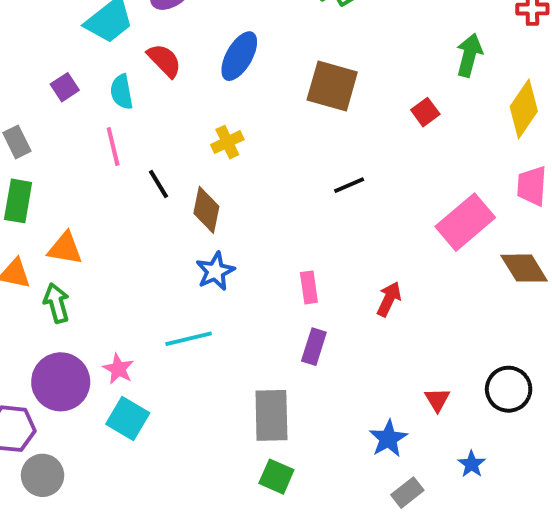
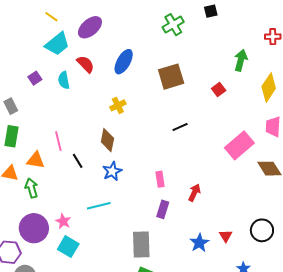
brown square: (332, 86) -> (171, 77), turned -32
pink line: (113, 146) -> (58, 141), moved
black line: (158, 184) -> (78, 161), moved
red arrow: (389, 299) -> (194, 193), moved
blue star: (388, 439) -> (199, 243), moved

